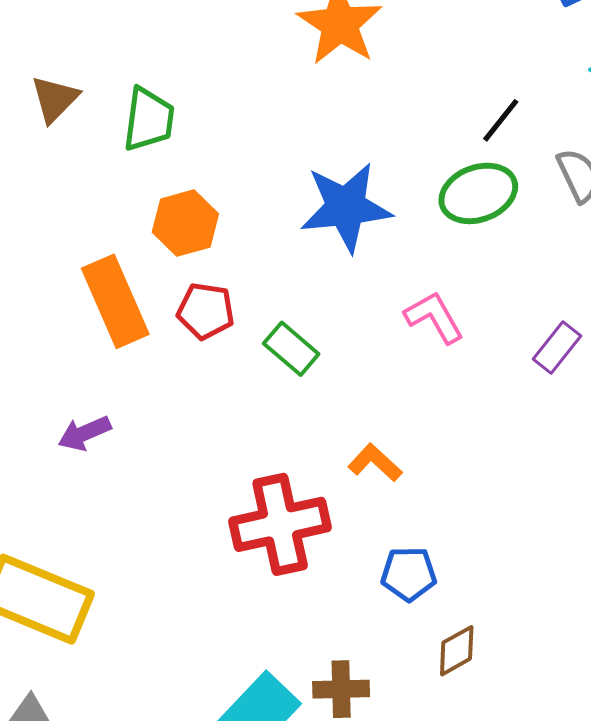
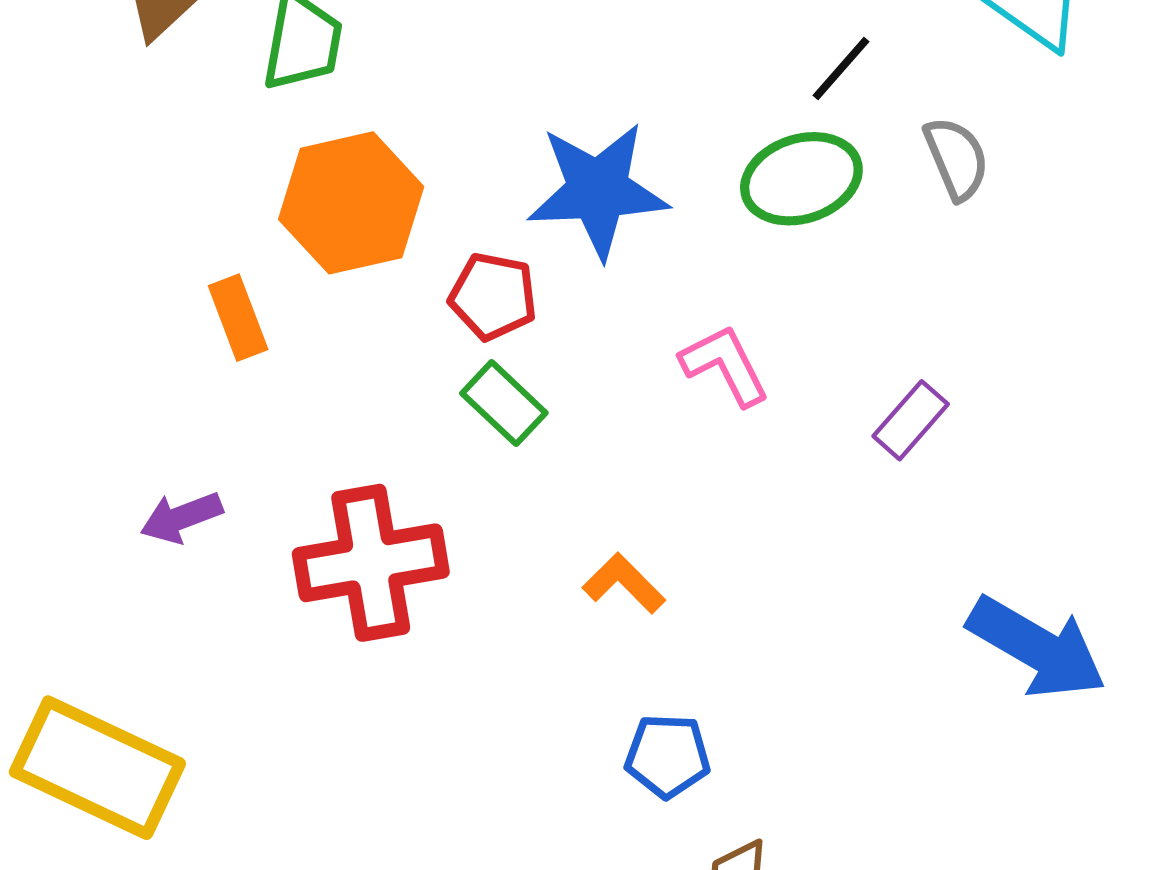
orange hexagon: (185, 223) -> (351, 203), size x1.4
orange rectangle: (115, 301) -> (238, 318), size x0.6
red pentagon: (206, 311) -> (493, 296), moved
red cross: (280, 524) -> (371, 563), moved

